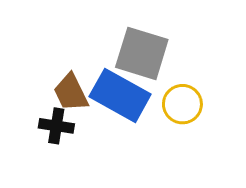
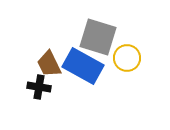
yellow circle: (182, 104) -> (127, 58), moved

